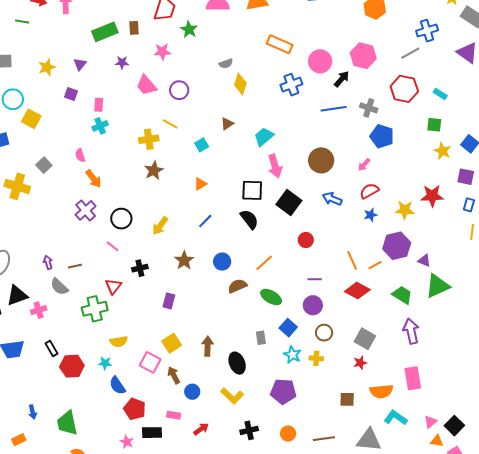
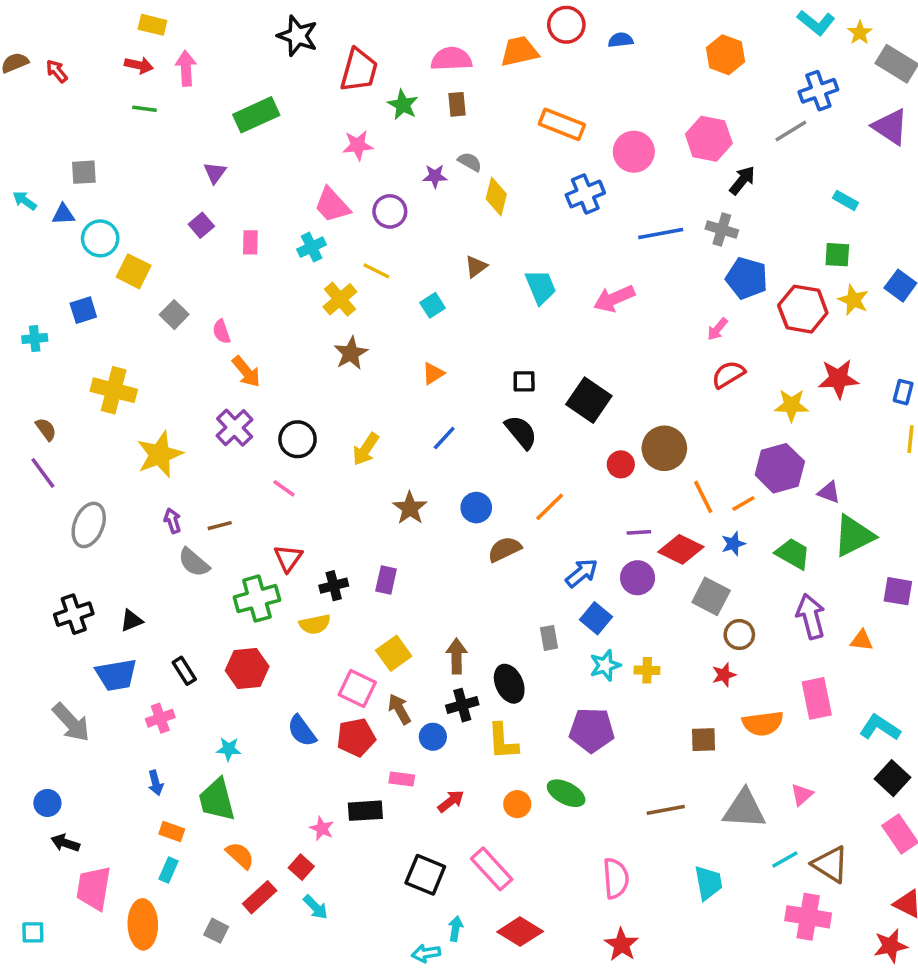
green line: (22, 22) -> (144, 109), moved
brown rectangle: (134, 28) -> (457, 104), moved
purple star: (122, 62) -> (435, 176), moved
gray semicircle: (226, 64) -> (470, 162), turned -128
yellow star: (47, 67) -> (160, 454), moved, size x1.5
black arrow: (342, 79) -> (742, 180), moved
red hexagon: (404, 89) -> (803, 309), moved
purple square: (71, 94) -> (201, 225), turned 32
cyan cross: (100, 126) -> (312, 247), moved
cyan trapezoid: (264, 137) -> (541, 287), turned 110
yellow cross: (149, 139) -> (340, 299), turned -30
brown circle: (321, 160) -> (664, 448), moved
gray square: (44, 165) -> (174, 315), moved
pink arrow: (275, 166) -> (614, 299), moved, turned 85
purple square: (466, 177) -> (898, 591), moved
black square: (252, 190) -> (524, 381), size x0.6
blue arrow: (332, 199) -> (582, 573), moved, turned 120
blue star: (371, 215) -> (733, 544), moved
black cross: (140, 268) -> (334, 586), moved
red diamond: (357, 291) -> (681, 549), moved
black triangle: (17, 295) -> (131, 621), moved, size x0.6
green ellipse: (271, 297) -> (566, 793), moved
pink cross: (39, 310) -> (160, 718), moved
brown circle: (324, 333) -> (739, 635), moved
gray square: (365, 339) -> (711, 596), moved
yellow semicircle: (119, 342) -> (315, 624), moved
cyan star: (292, 355) -> (605, 665), turned 30
cyan star: (105, 363) -> (229, 749), moved
red hexagon: (72, 366) -> (247, 668), moved
yellow L-shape: (232, 396) -> (503, 741), turned 45
red pentagon: (135, 409) -> (356, 737), moved, turned -30
cyan L-shape: (396, 418) -> (880, 728), moved
pink triangle: (430, 422) -> (802, 795), moved
black cross: (249, 430) -> (462, 705), moved
orange circle: (288, 434) -> (517, 804), moved
orange rectangle: (19, 440) -> (172, 832), moved, turned 48
orange triangle: (437, 441) -> (862, 640), moved

